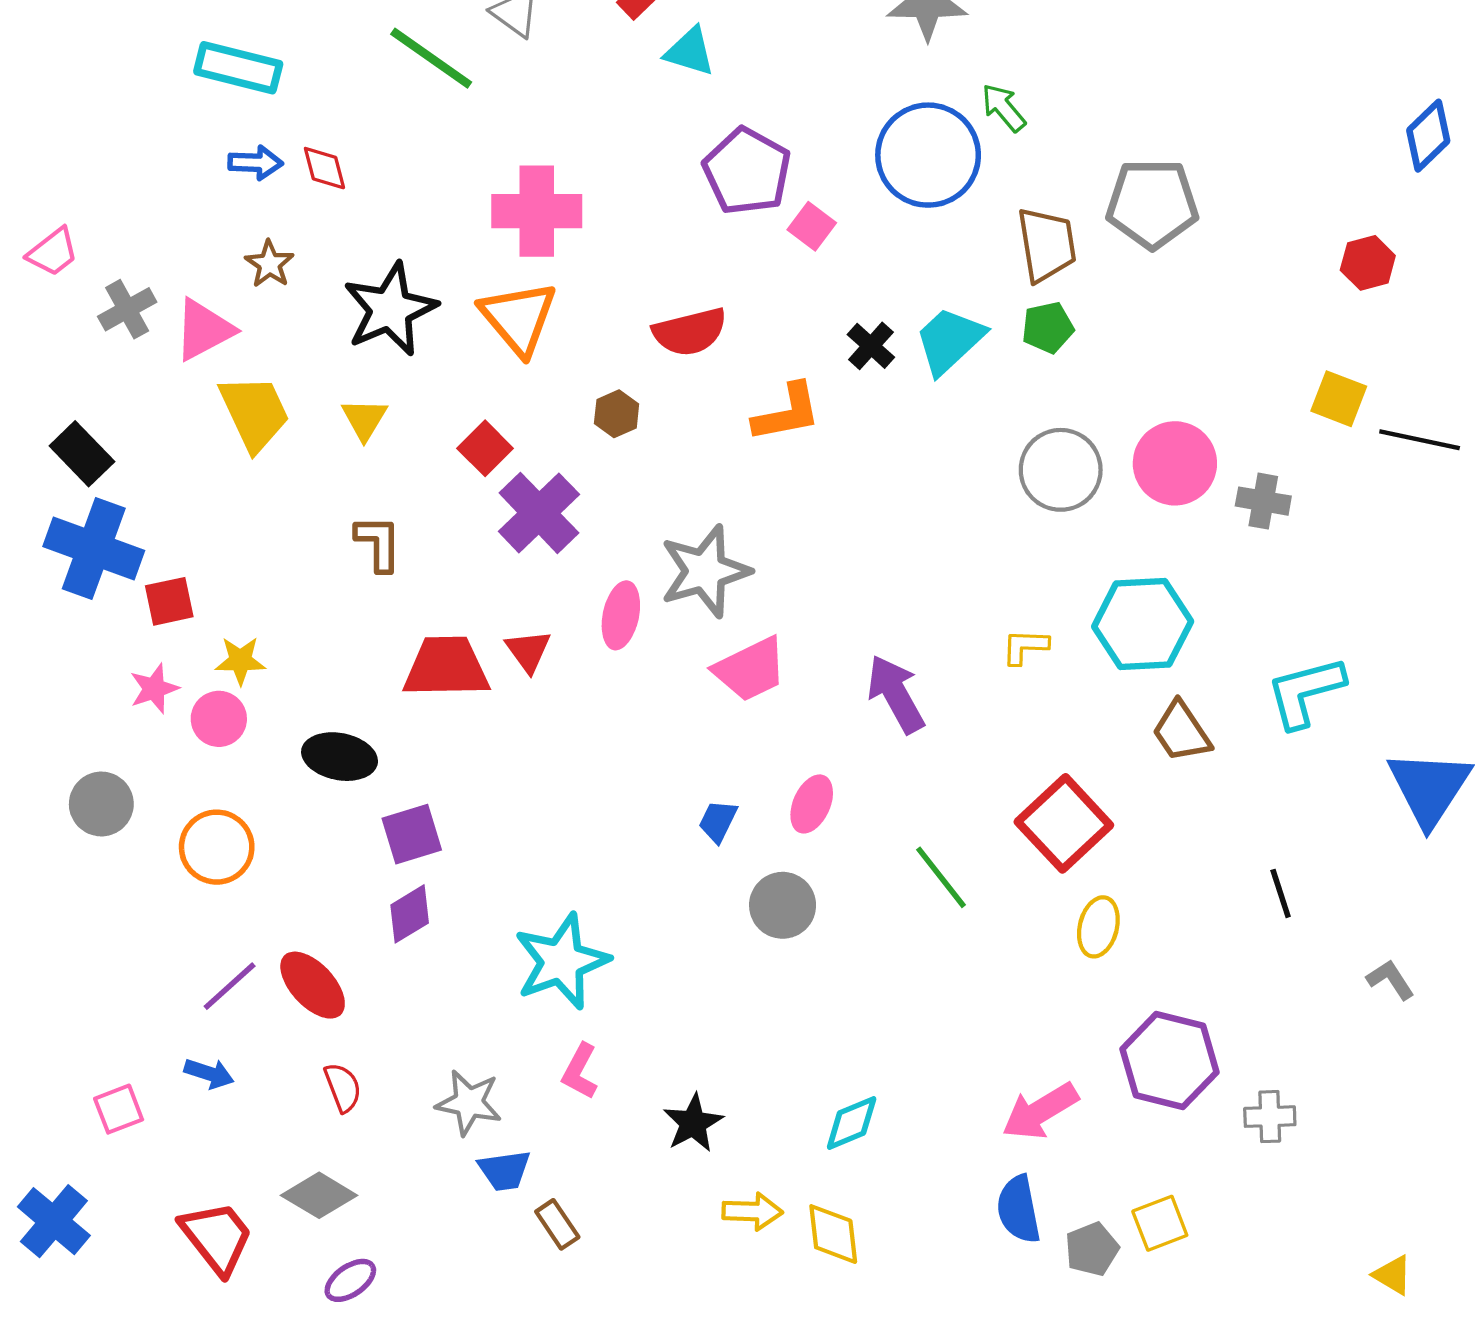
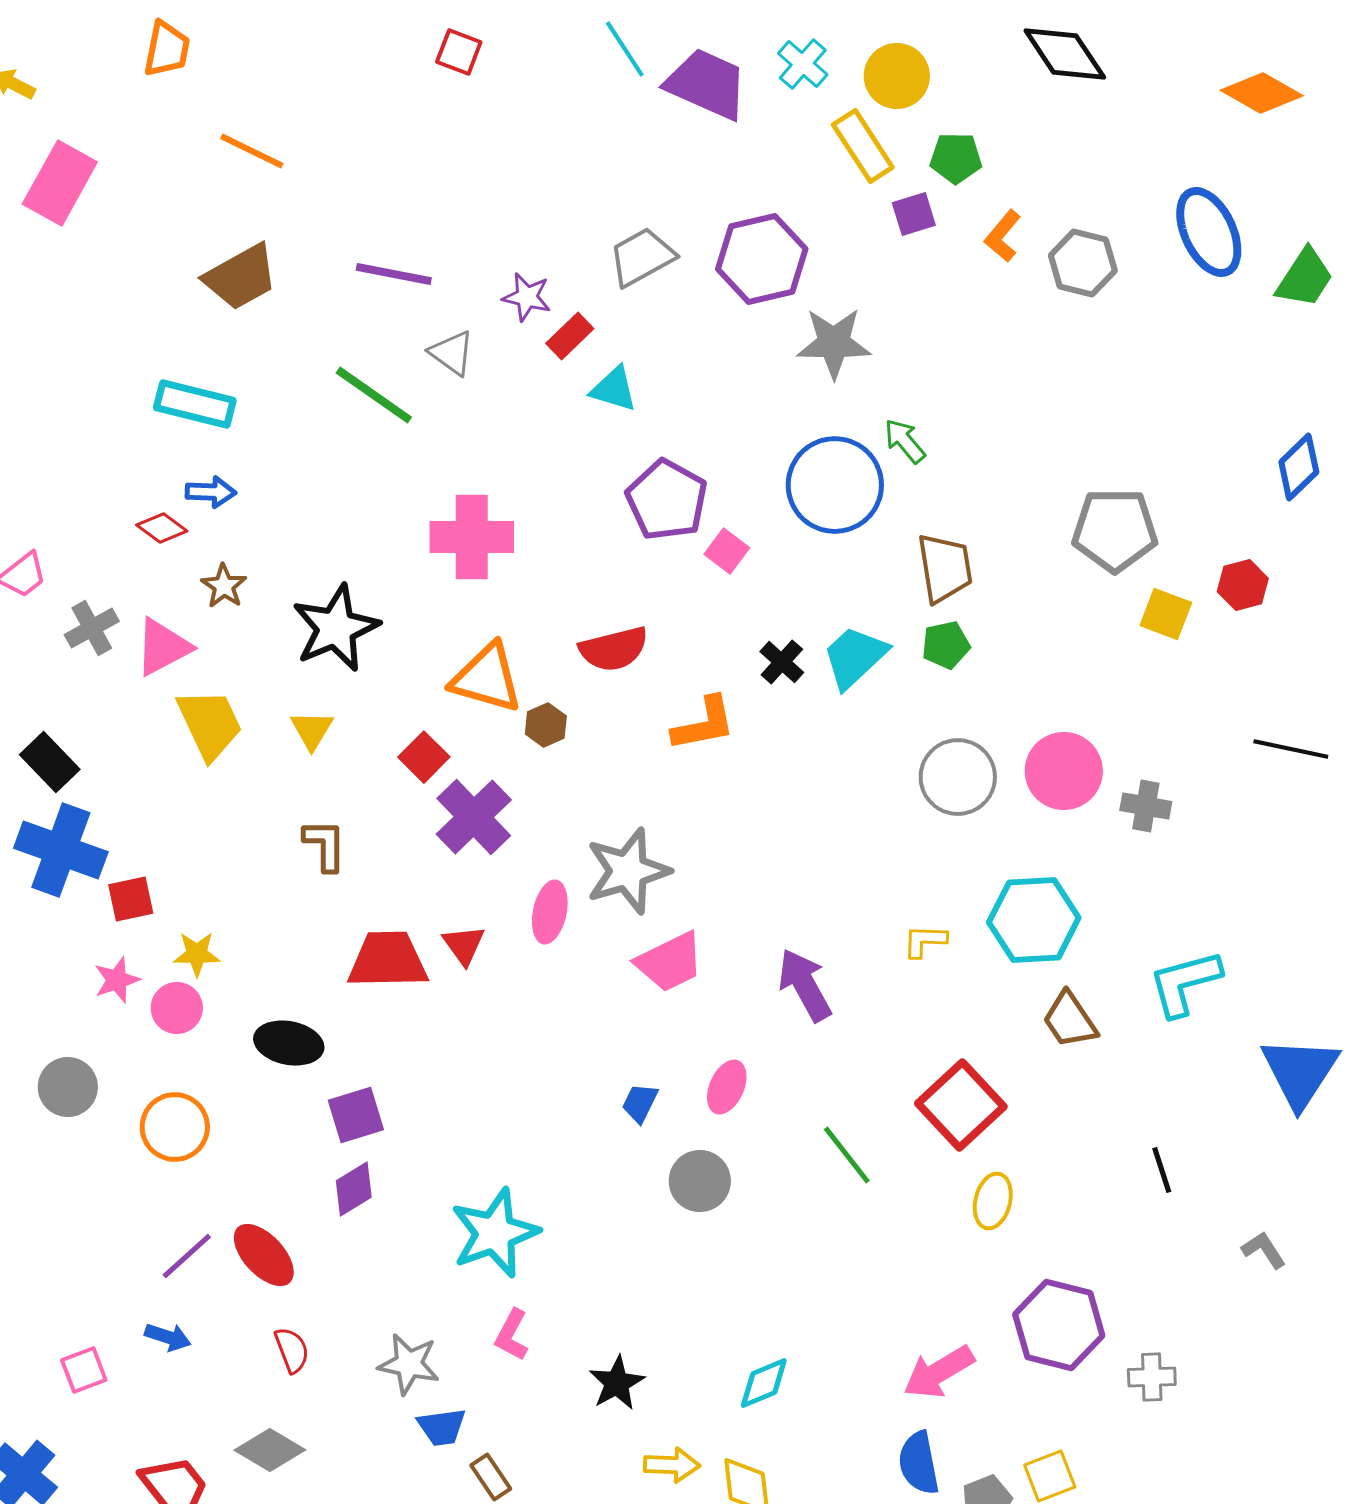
red diamond: (324, 168) -> (162, 528), moved, turned -39
gray pentagon: (1152, 204) -> (1115, 530), moved
orange triangle: (518, 318) -> (487, 678), moved, turned -34
yellow square: (1339, 399) -> (1166, 614), moved

